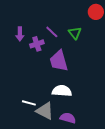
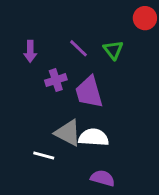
purple cross: (37, 44) -> (56, 80), moved
gray triangle: (45, 111) -> (68, 133), moved

